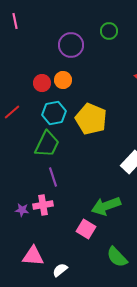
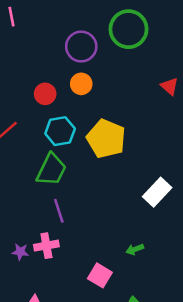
green circle: (109, 31) -> (128, 29), size x1.8
orange circle: (63, 80) -> (81, 84), moved
green arrow: (106, 206) -> (135, 249), moved, size x0.5

